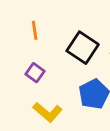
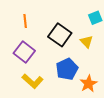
purple square: (35, 73) -> (24, 52), size x1.5

